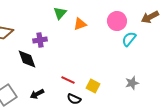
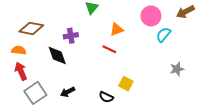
orange triangle: (80, 24) -> (117, 29), moved
red line: (68, 80) -> (109, 49), moved
gray star: (132, 83) -> (177, 69), moved

